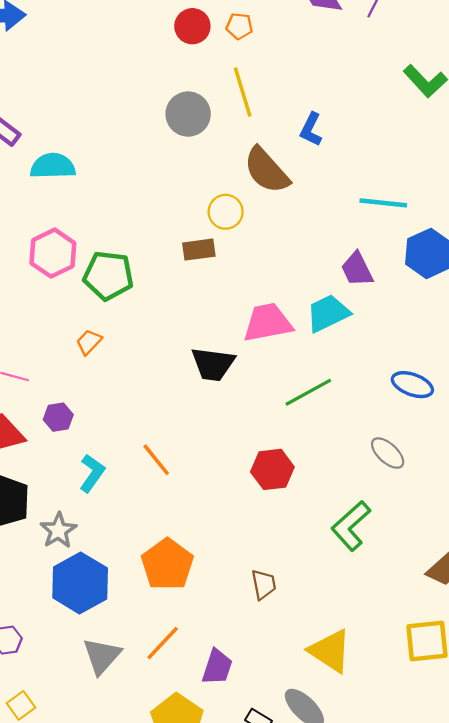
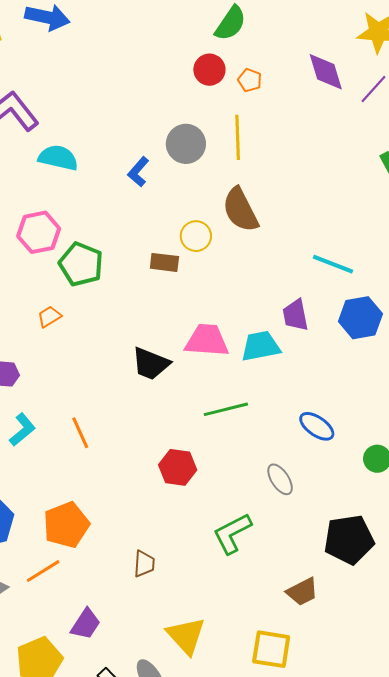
blue L-shape: (311, 129) -> (138, 172), moved
orange line: (163, 643) -> (43, 571), moved

